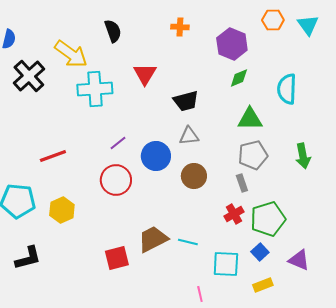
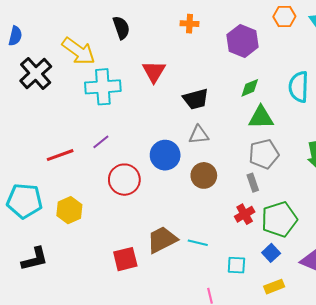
green diamond: (239, 78) -> (250, 88), moved
purple line: (118, 143) -> (101, 142), moved
cyan square: (226, 264) -> (236, 265), size x0.7

